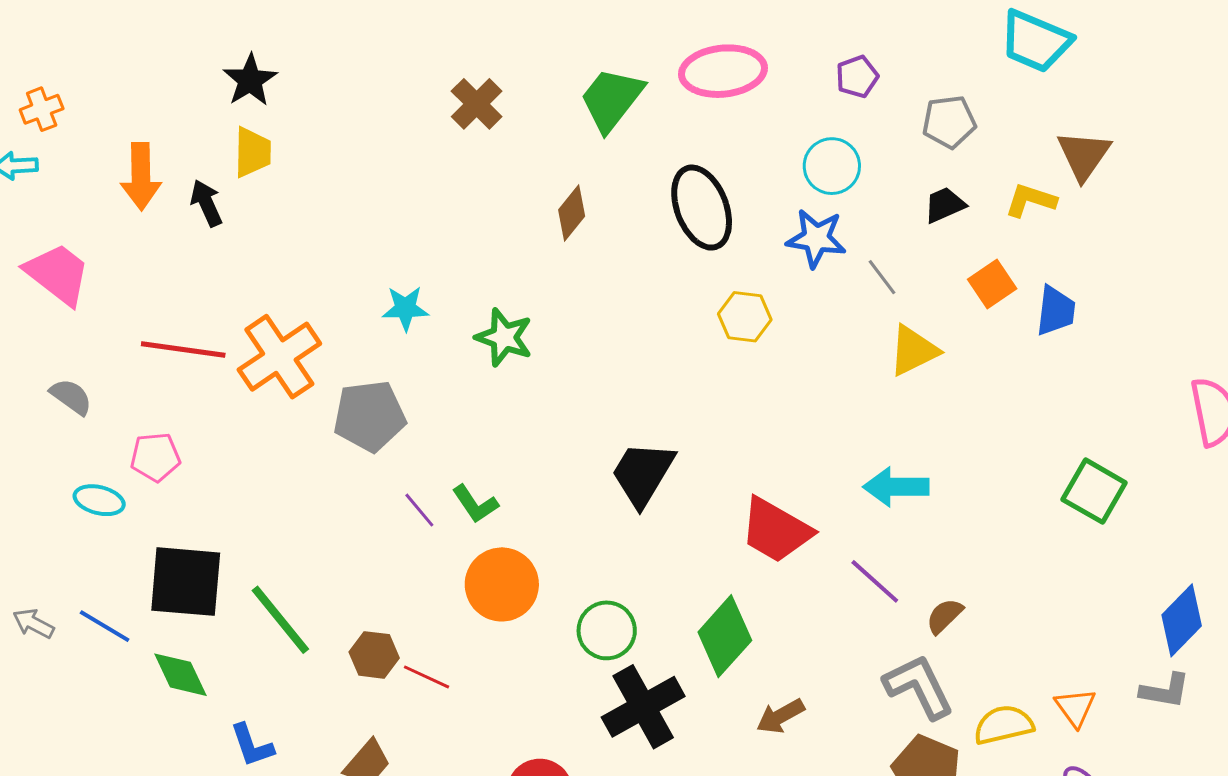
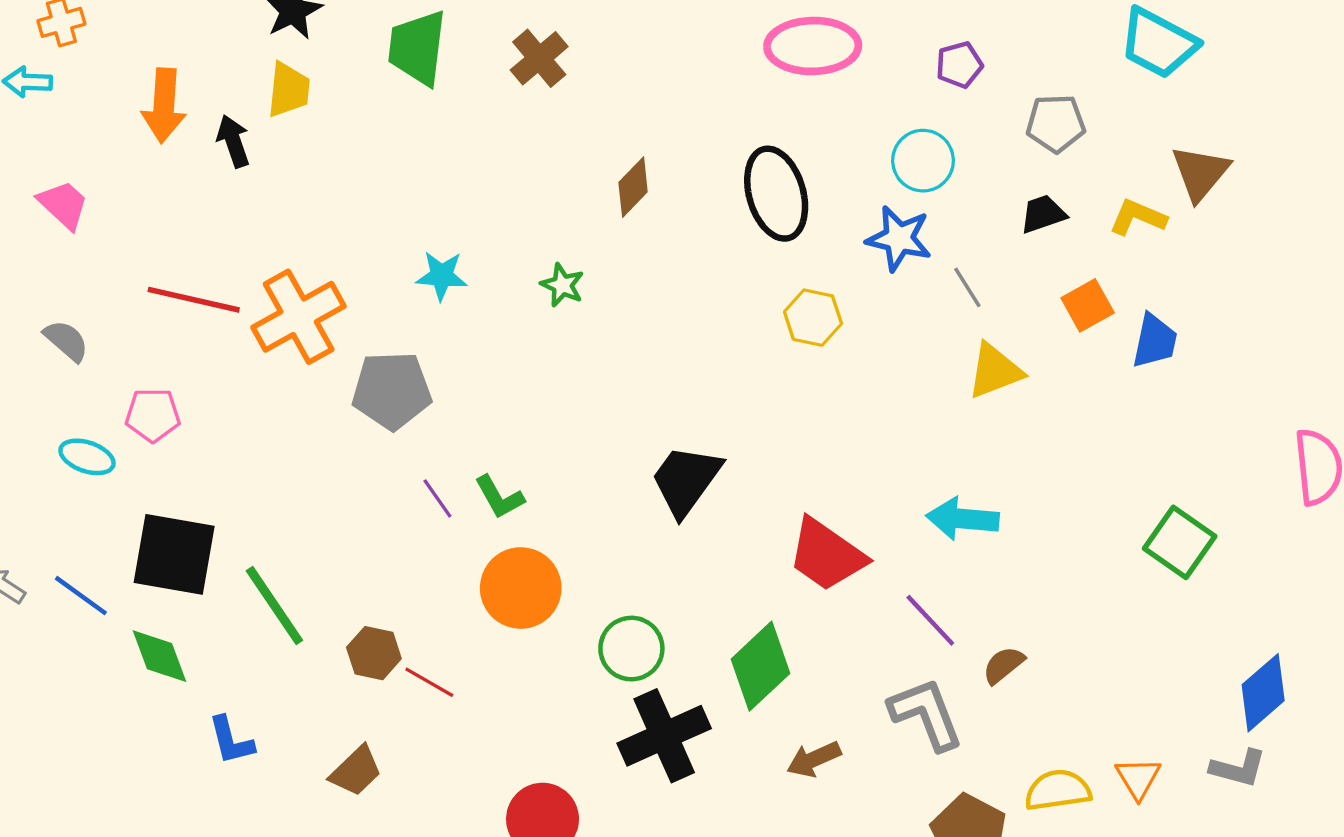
green trapezoid: (612, 99) -> (417, 48), moved, turned -36
pink trapezoid: (58, 274) -> (63, 205), size x0.7
green star: (504, 337) -> (562, 285), moved, size x0.7
gray L-shape: (919, 686) -> (926, 714), moved

